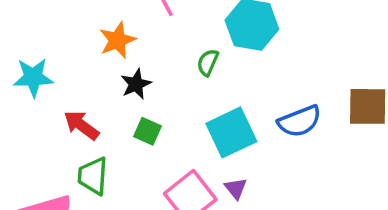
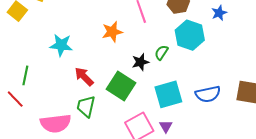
black star: (136, 84) -> (140, 62), moved
green square: (148, 131) -> (121, 86), size x1.8

